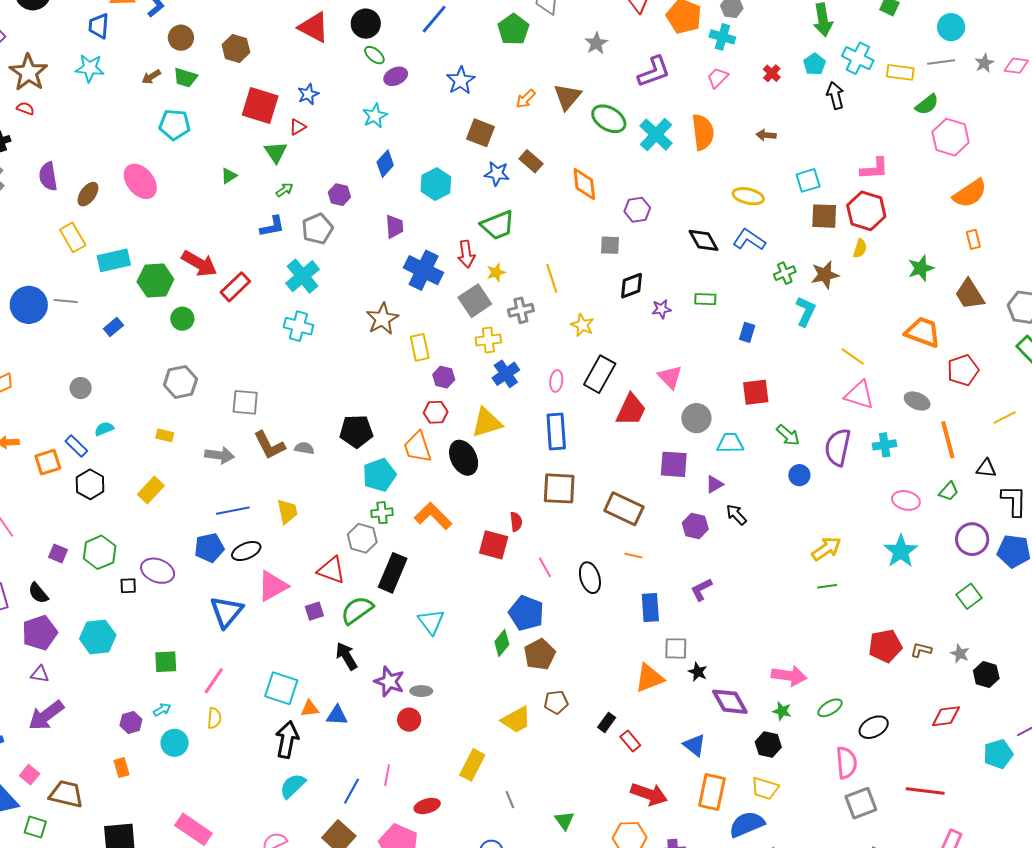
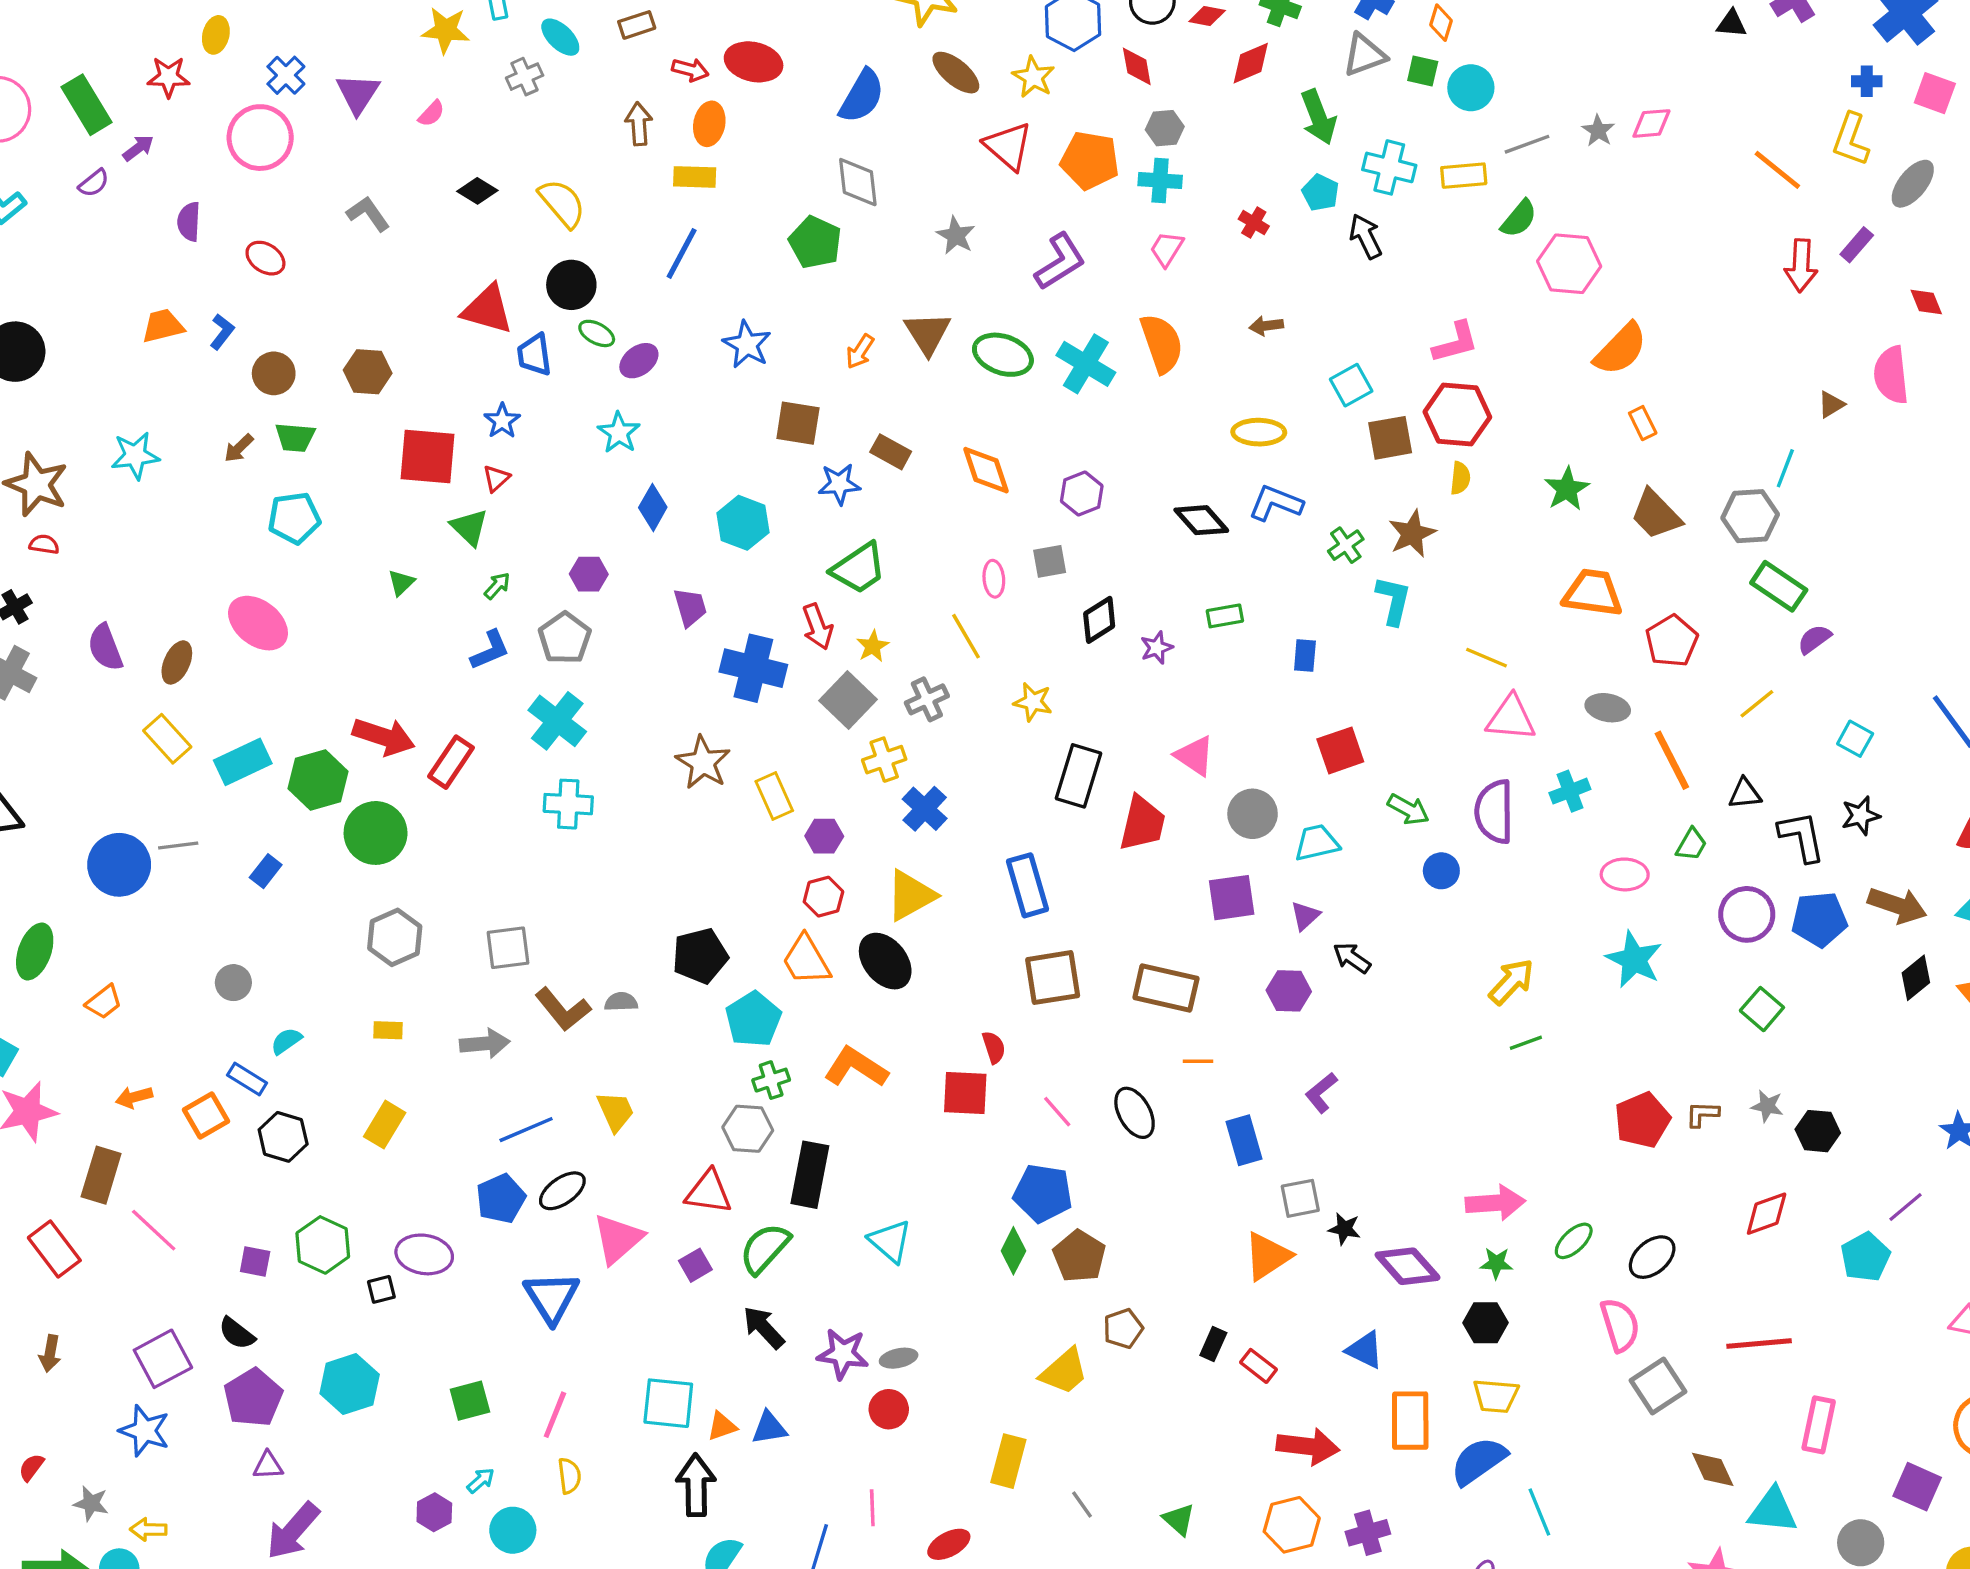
blue trapezoid: (99, 26) -> (534, 355), moved
cyan circle: (951, 27) -> (1471, 88), moved
green circle: (182, 319) -> (376, 833), size x1.6
pink ellipse: (556, 381) -> (994, 579), moved

